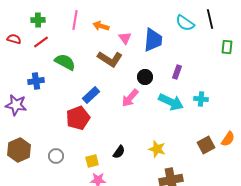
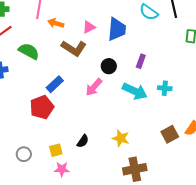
orange arrow: (101, 26) -> (56, 23), moved
pink triangle: (125, 38) -> (89, 27), turned 40
gray circle: (56, 156) -> (24, 154), moved

